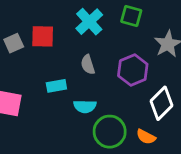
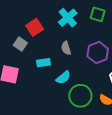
red square: (43, 36) -> (35, 27), turned -36
gray square: (14, 43) -> (20, 44), moved, turned -32
cyan semicircle: (85, 106) -> (63, 78), turned -42

